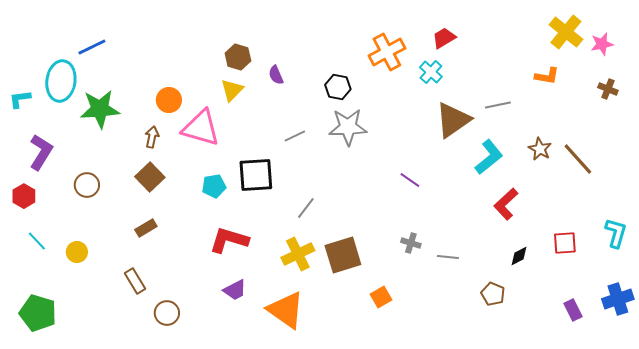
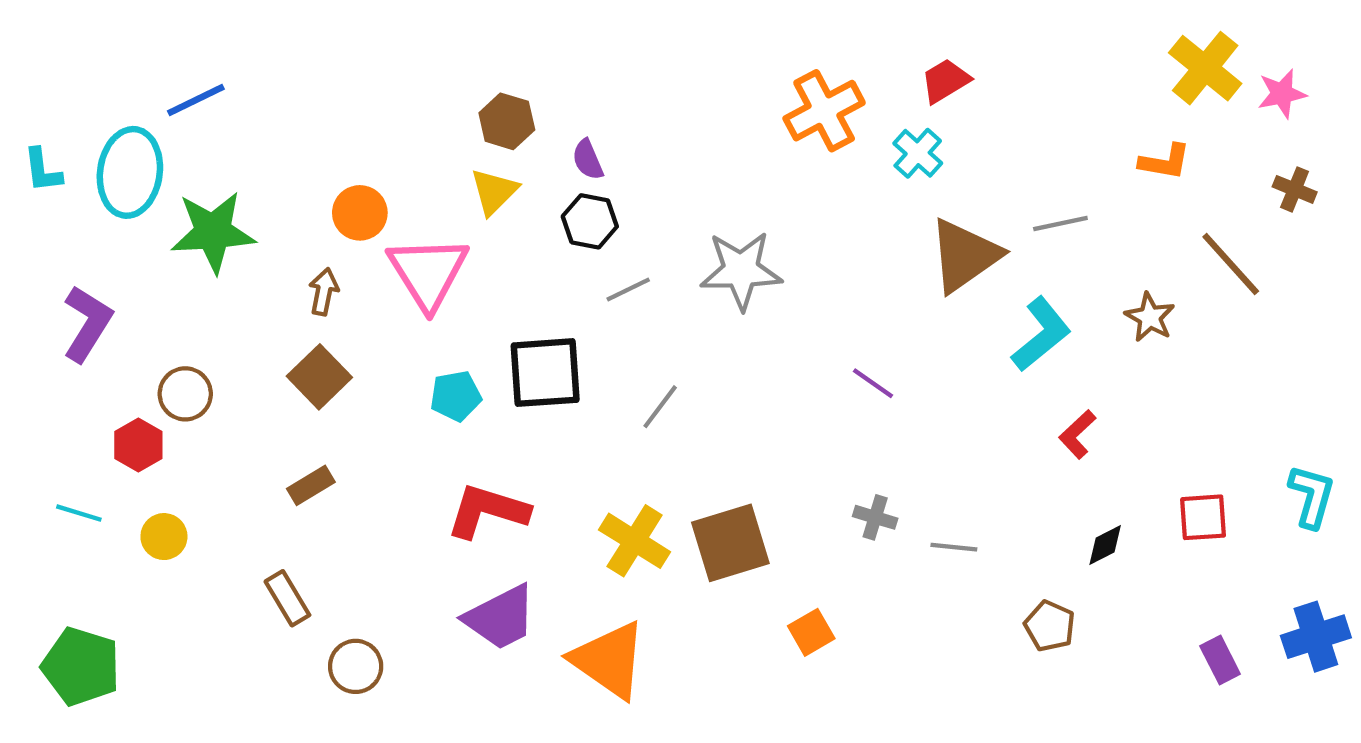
black hexagon: (338, 87) -> (590, 221), moved
cyan L-shape: (20, 99) -> (43, 170), moved, turned -90
pink triangle: (201, 128) -> (428, 272), turned 42
brown line: (578, 159) -> (1231, 264), moved
red hexagon: (24, 196) -> (138, 445), moved
red L-shape: (506, 204) -> (1077, 434), size x0.7
gray line: (306, 208) -> (660, 407), moved
cyan line: (37, 241) -> (79, 513), turned -30
yellow cross: (298, 254) -> (635, 541), turned -32
purple trapezoid: (235, 290) -> (500, 617), size x1.5

